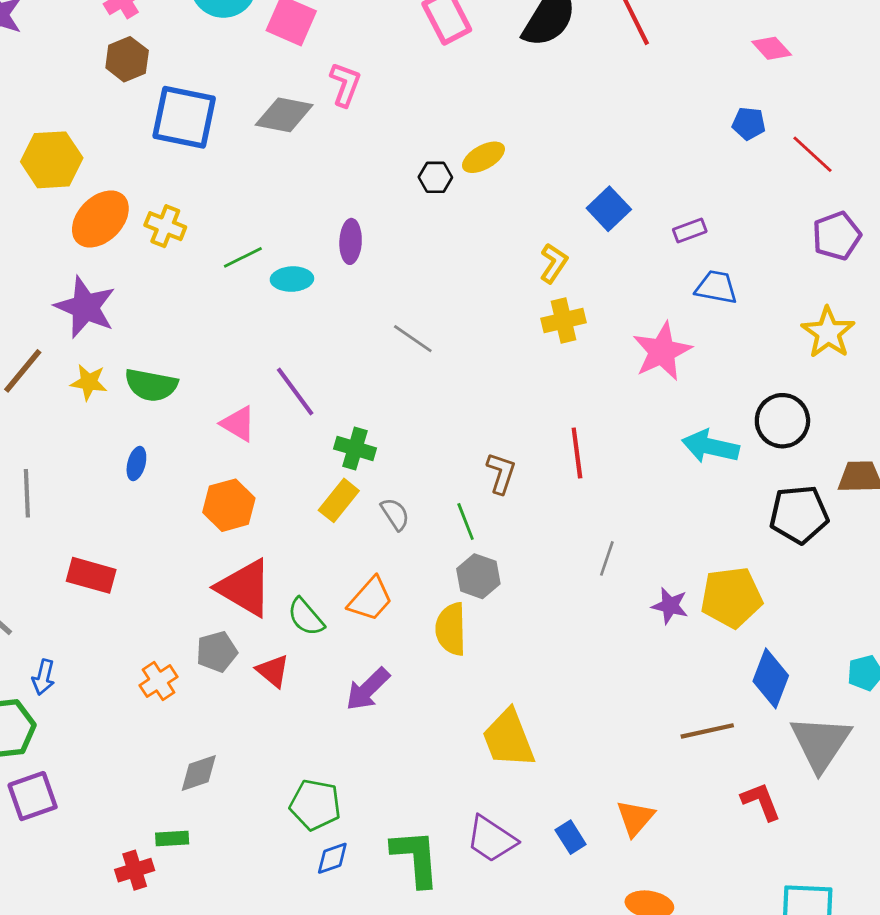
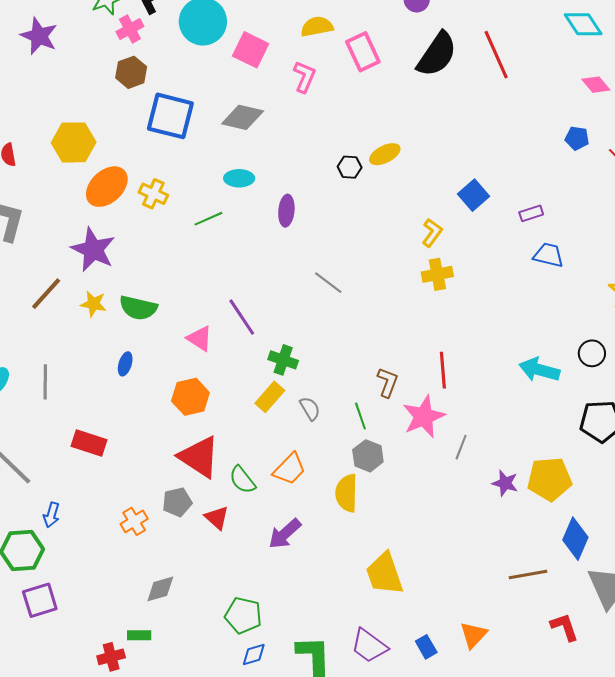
pink L-shape: (345, 84) -> (304, 77), moved
cyan ellipse: (292, 279) -> (239, 178), moved
pink star: (662, 351) -> (424, 417), moved
black circle: (782, 421) -> (592, 353), size x0.7

